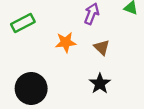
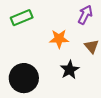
black star: (100, 84) -> (70, 70), moved

